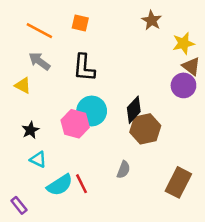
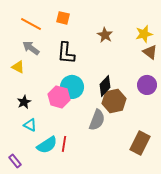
brown star: (152, 20) -> (105, 35), moved
purple circle: (183, 85) -> (147, 85), moved
gray semicircle: (124, 170) -> (97, 120), moved, size x1.5
red line: (81, 184) -> (64, 144), turned 35

